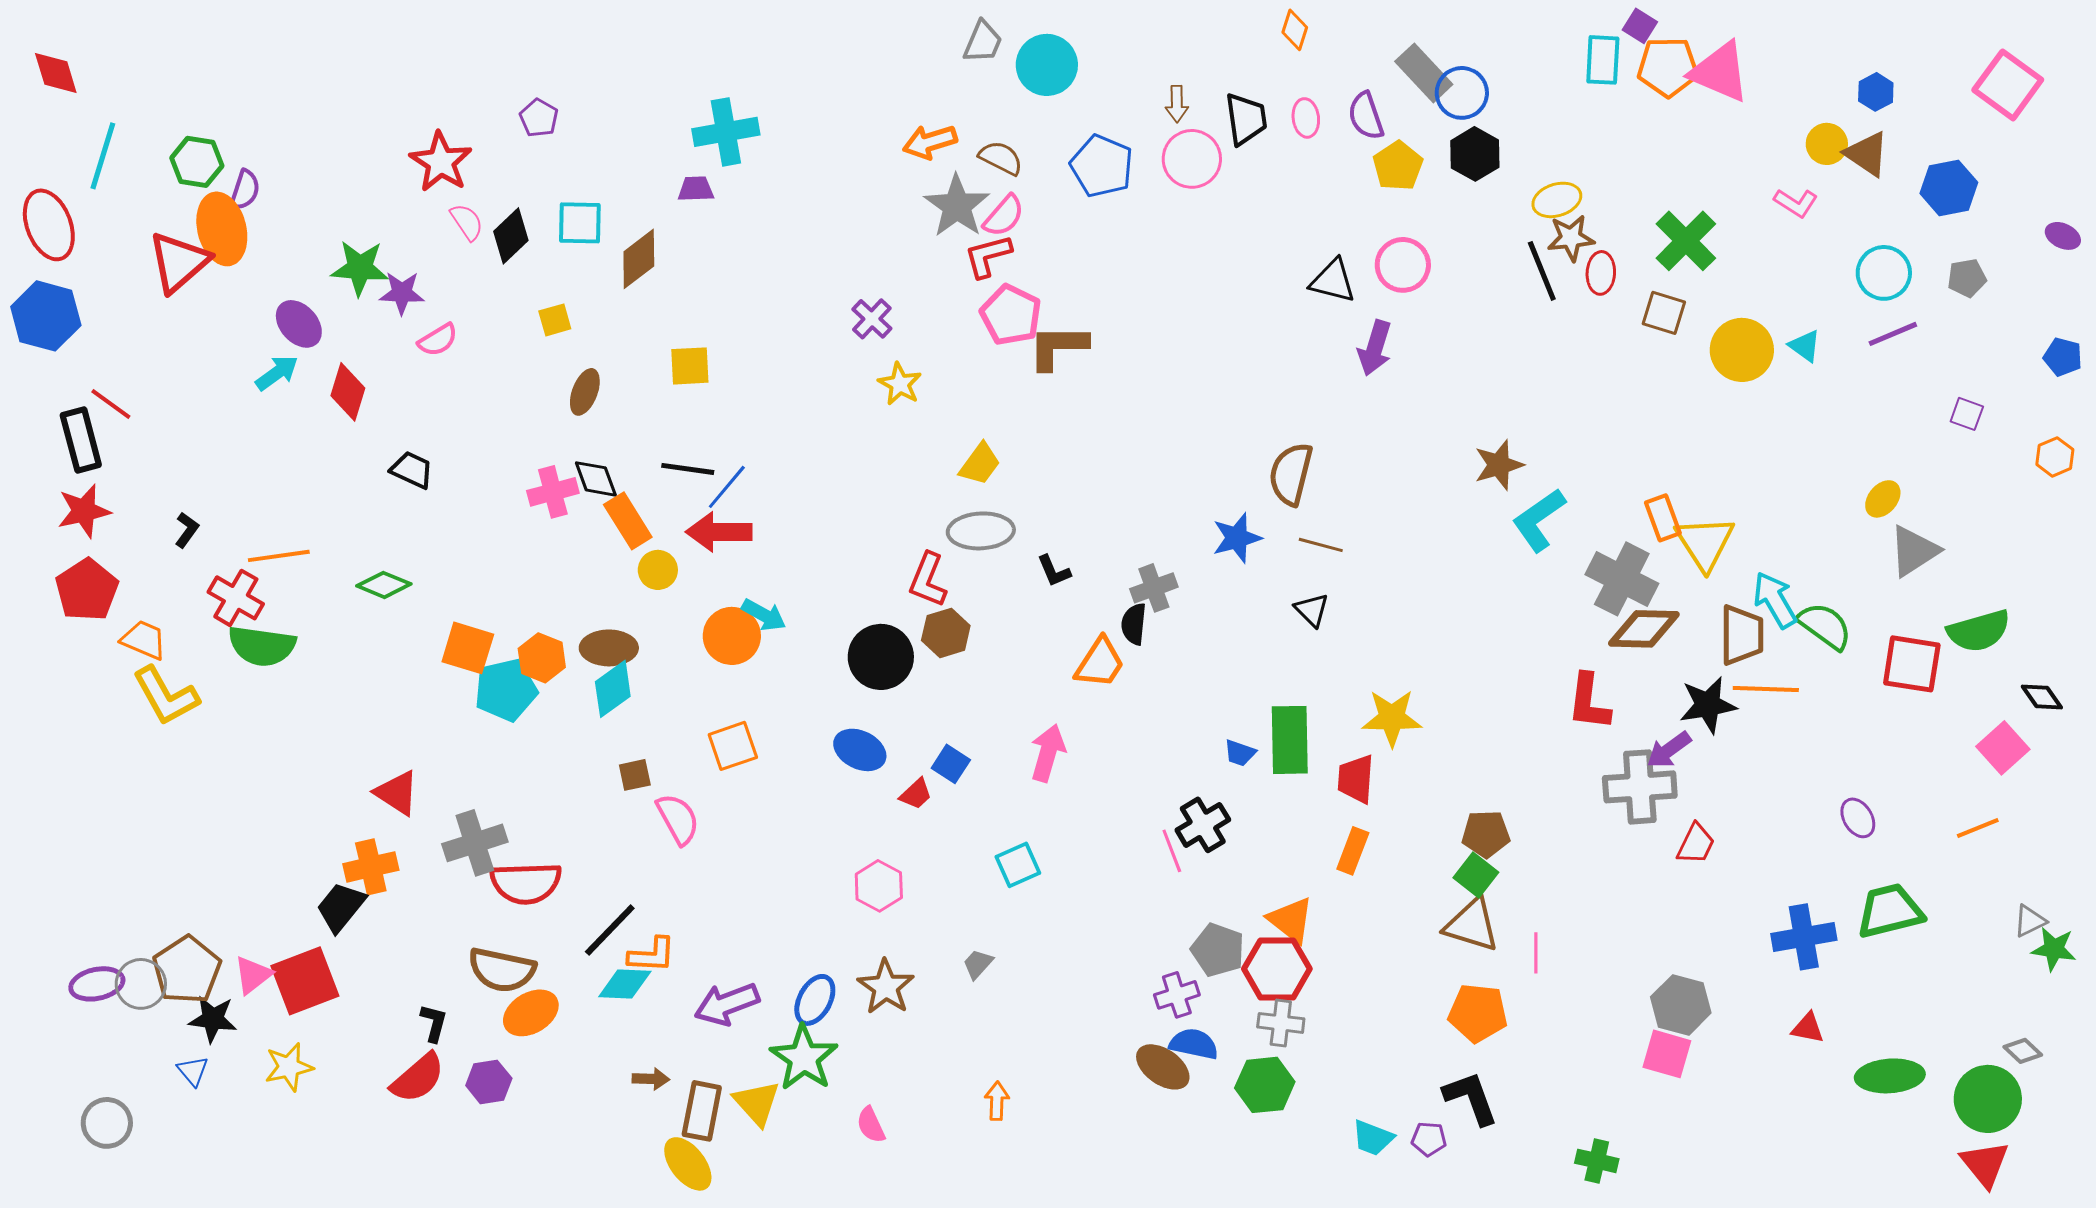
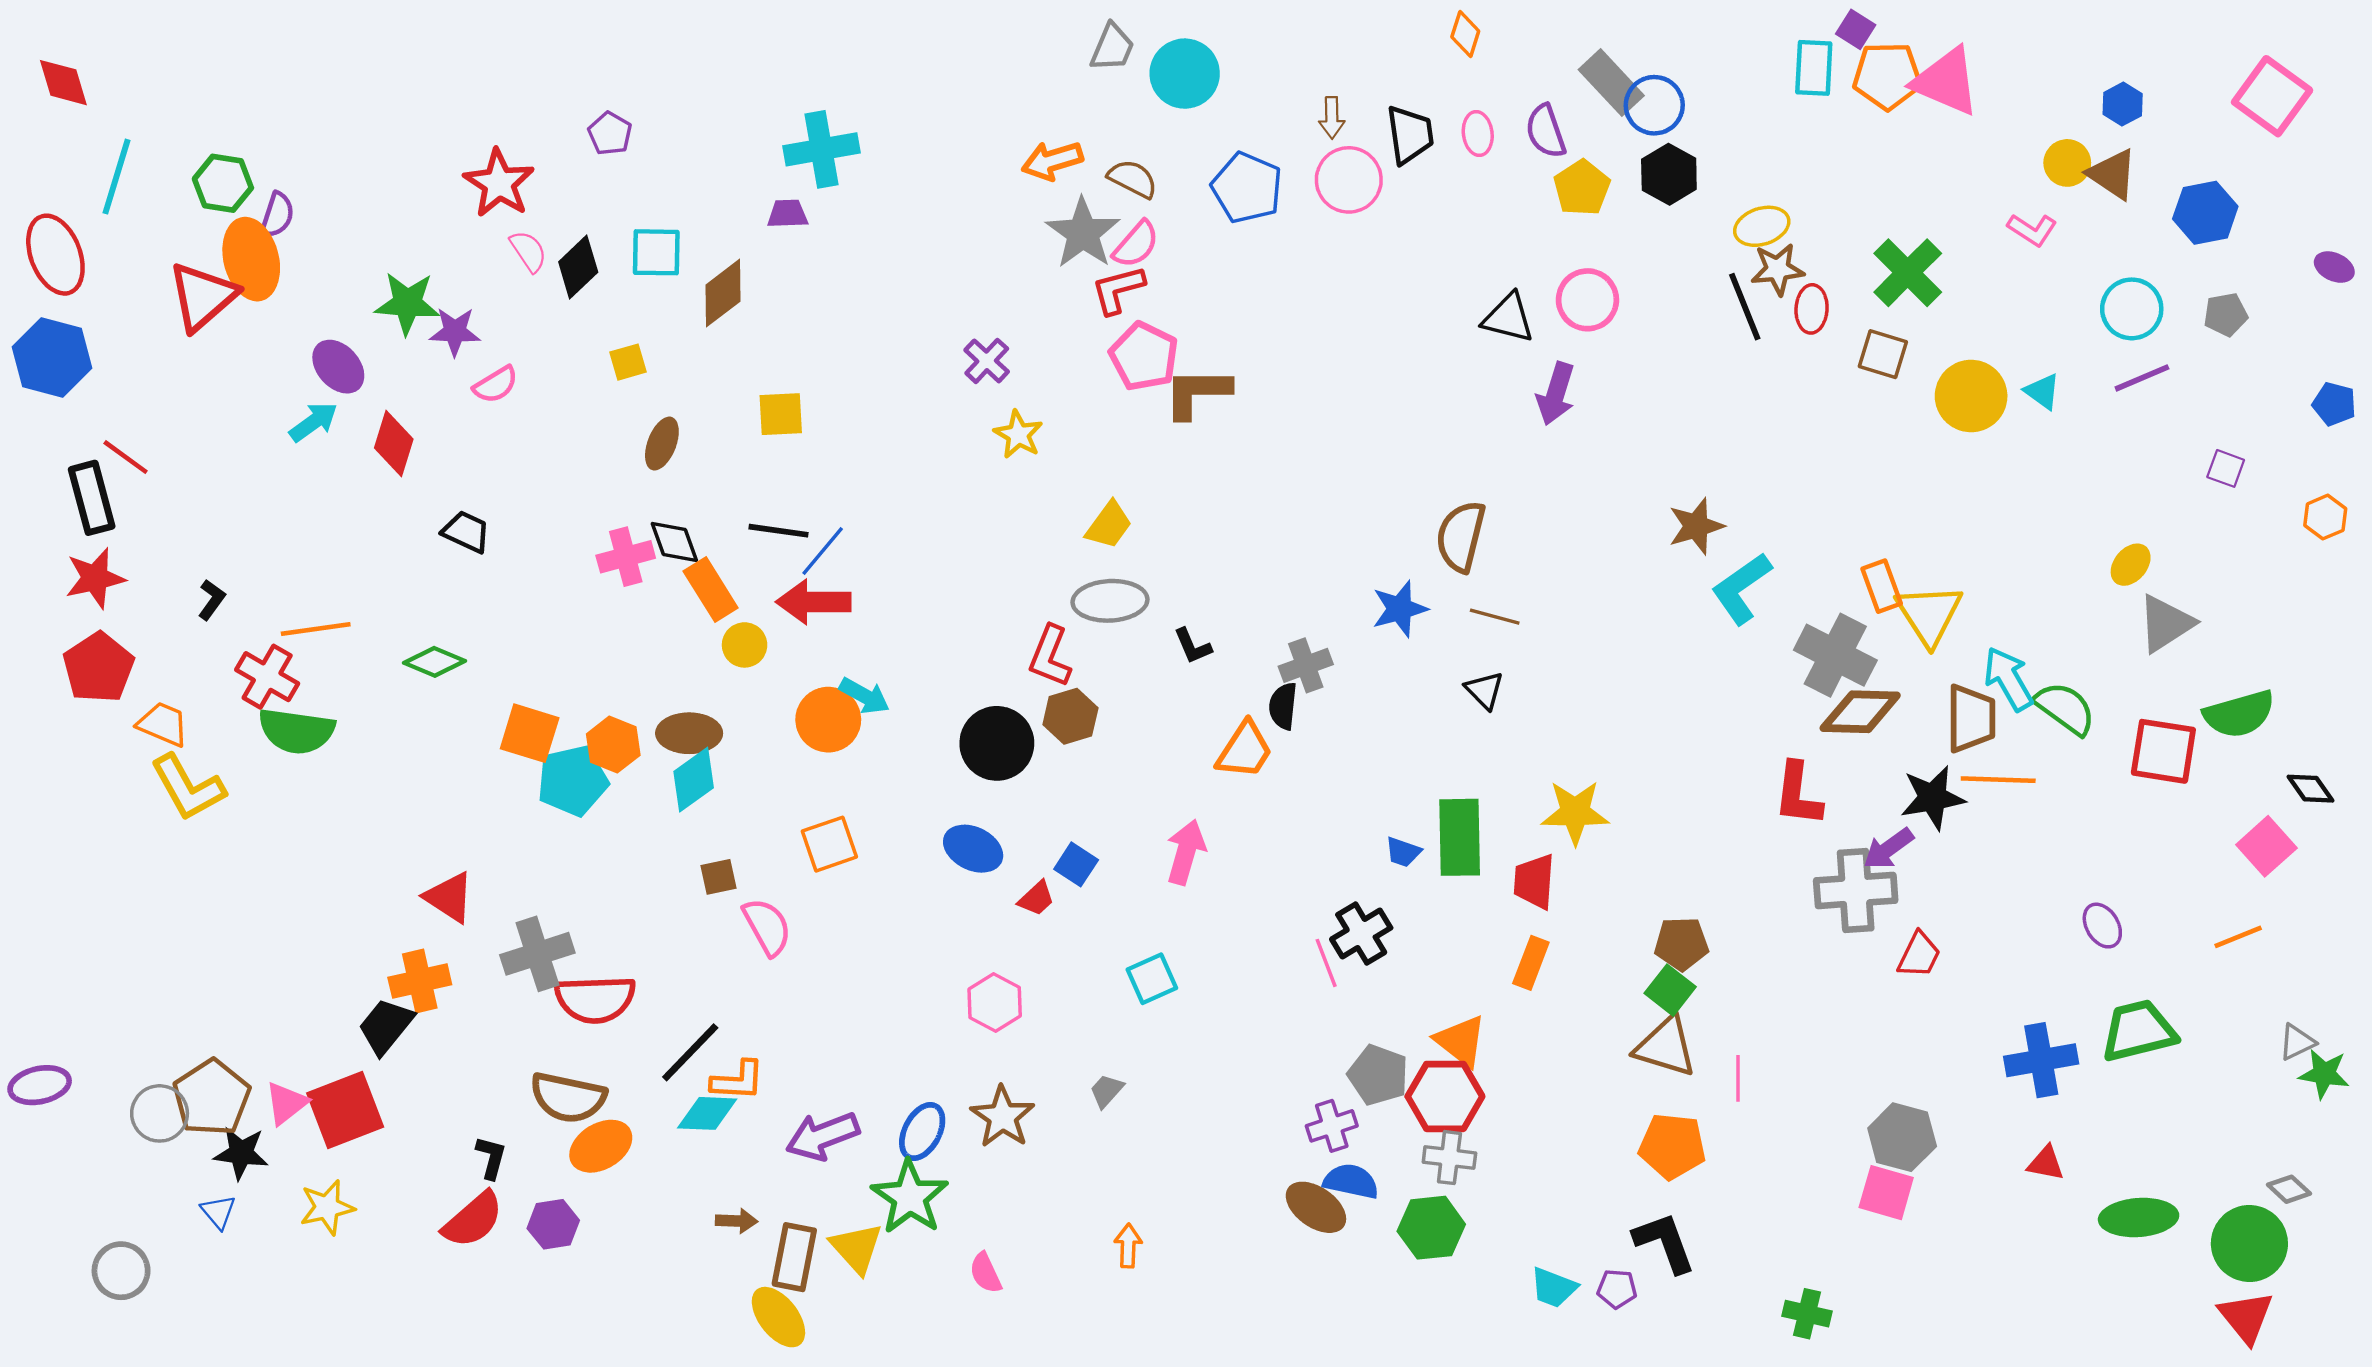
purple ellipse: (97, 984) -> (40, 1085), moved

